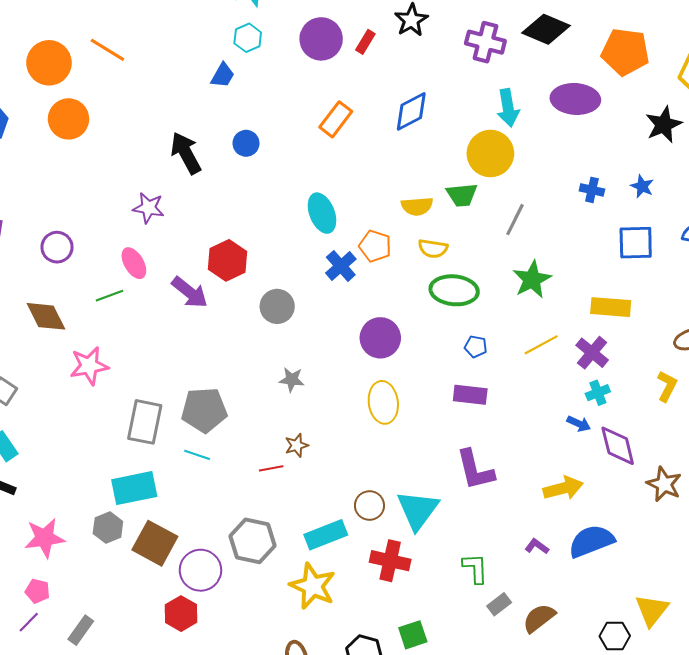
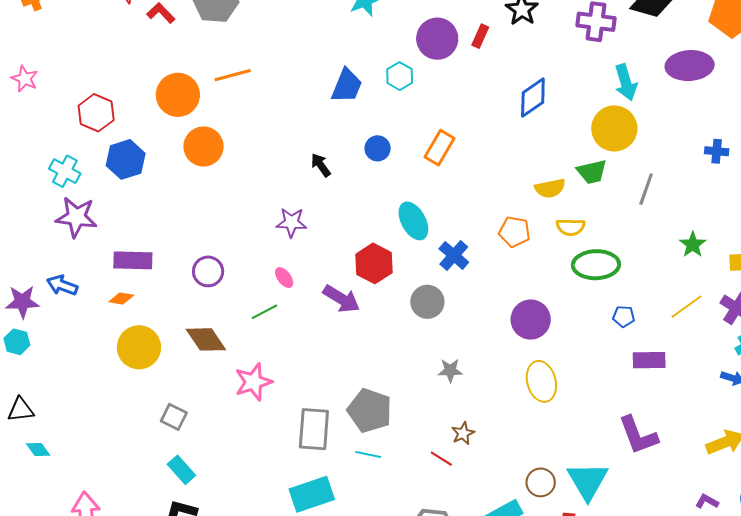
cyan hexagon: (248, 38) -> (400, 76), moved
orange line: (107, 50) -> (233, 75), turned -39
blue trapezoid: (223, 75) -> (347, 86), size x1.4
orange rectangle: (336, 119) -> (440, 148), moved
black arrow: (186, 153) -> (321, 165), size x0.6
cyan ellipse: (322, 213) -> (413, 221), moved
pink ellipse: (134, 263) -> (284, 278), size x0.7
blue cross: (341, 266) -> (454, 255), moved
green star: (532, 279) -> (693, 245), moved, size x0.7
purple rectangle: (470, 395) -> (649, 360), moved
gray pentagon: (204, 410) -> (370, 410), turned 30
red line: (271, 468) -> (441, 459), turned 50

